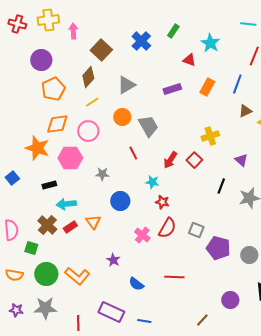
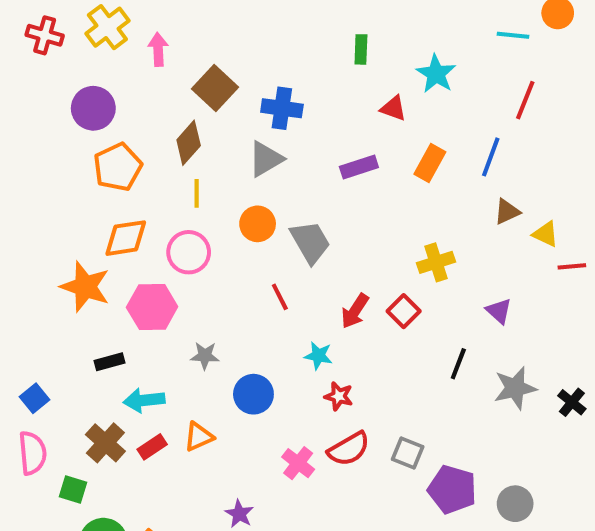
yellow cross: (48, 20) -> (107, 27), turned -30
green rectangle: (173, 31) -> (361, 49), turned -32
blue cross: (141, 41) -> (282, 108), moved, turned -36
yellow line: (92, 102) -> (197, 193), turned -56
gray star: (102, 174) -> (205, 356), moved
blue square: (12, 178) -> (34, 398), moved
orange triangle: (93, 222) -> (199, 437), turned 42
red semicircle: (167, 228) -> (349, 449), turned 30

